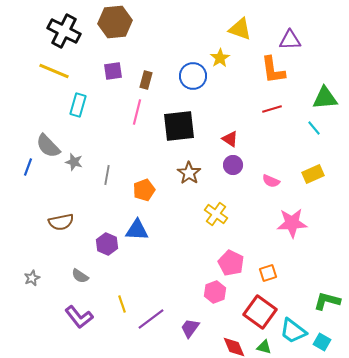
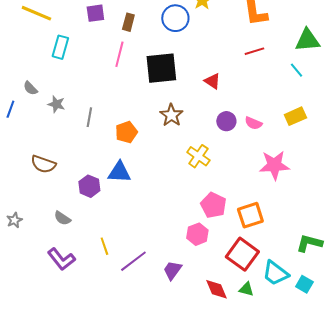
gray semicircle: (48, 146) -> (30, 88), size x0.6
purple circle: (233, 165) -> (226, 121), moved
brown semicircle: (61, 222) -> (43, 164), turned 30
orange square: (268, 273) -> (250, 215), size x1.5

